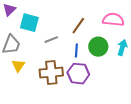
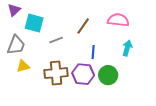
green circle: (98, 47) -> (108, 75), moved
blue line: (76, 51) -> (93, 52), moved
yellow triangle: (18, 66) -> (23, 66), turned 40

